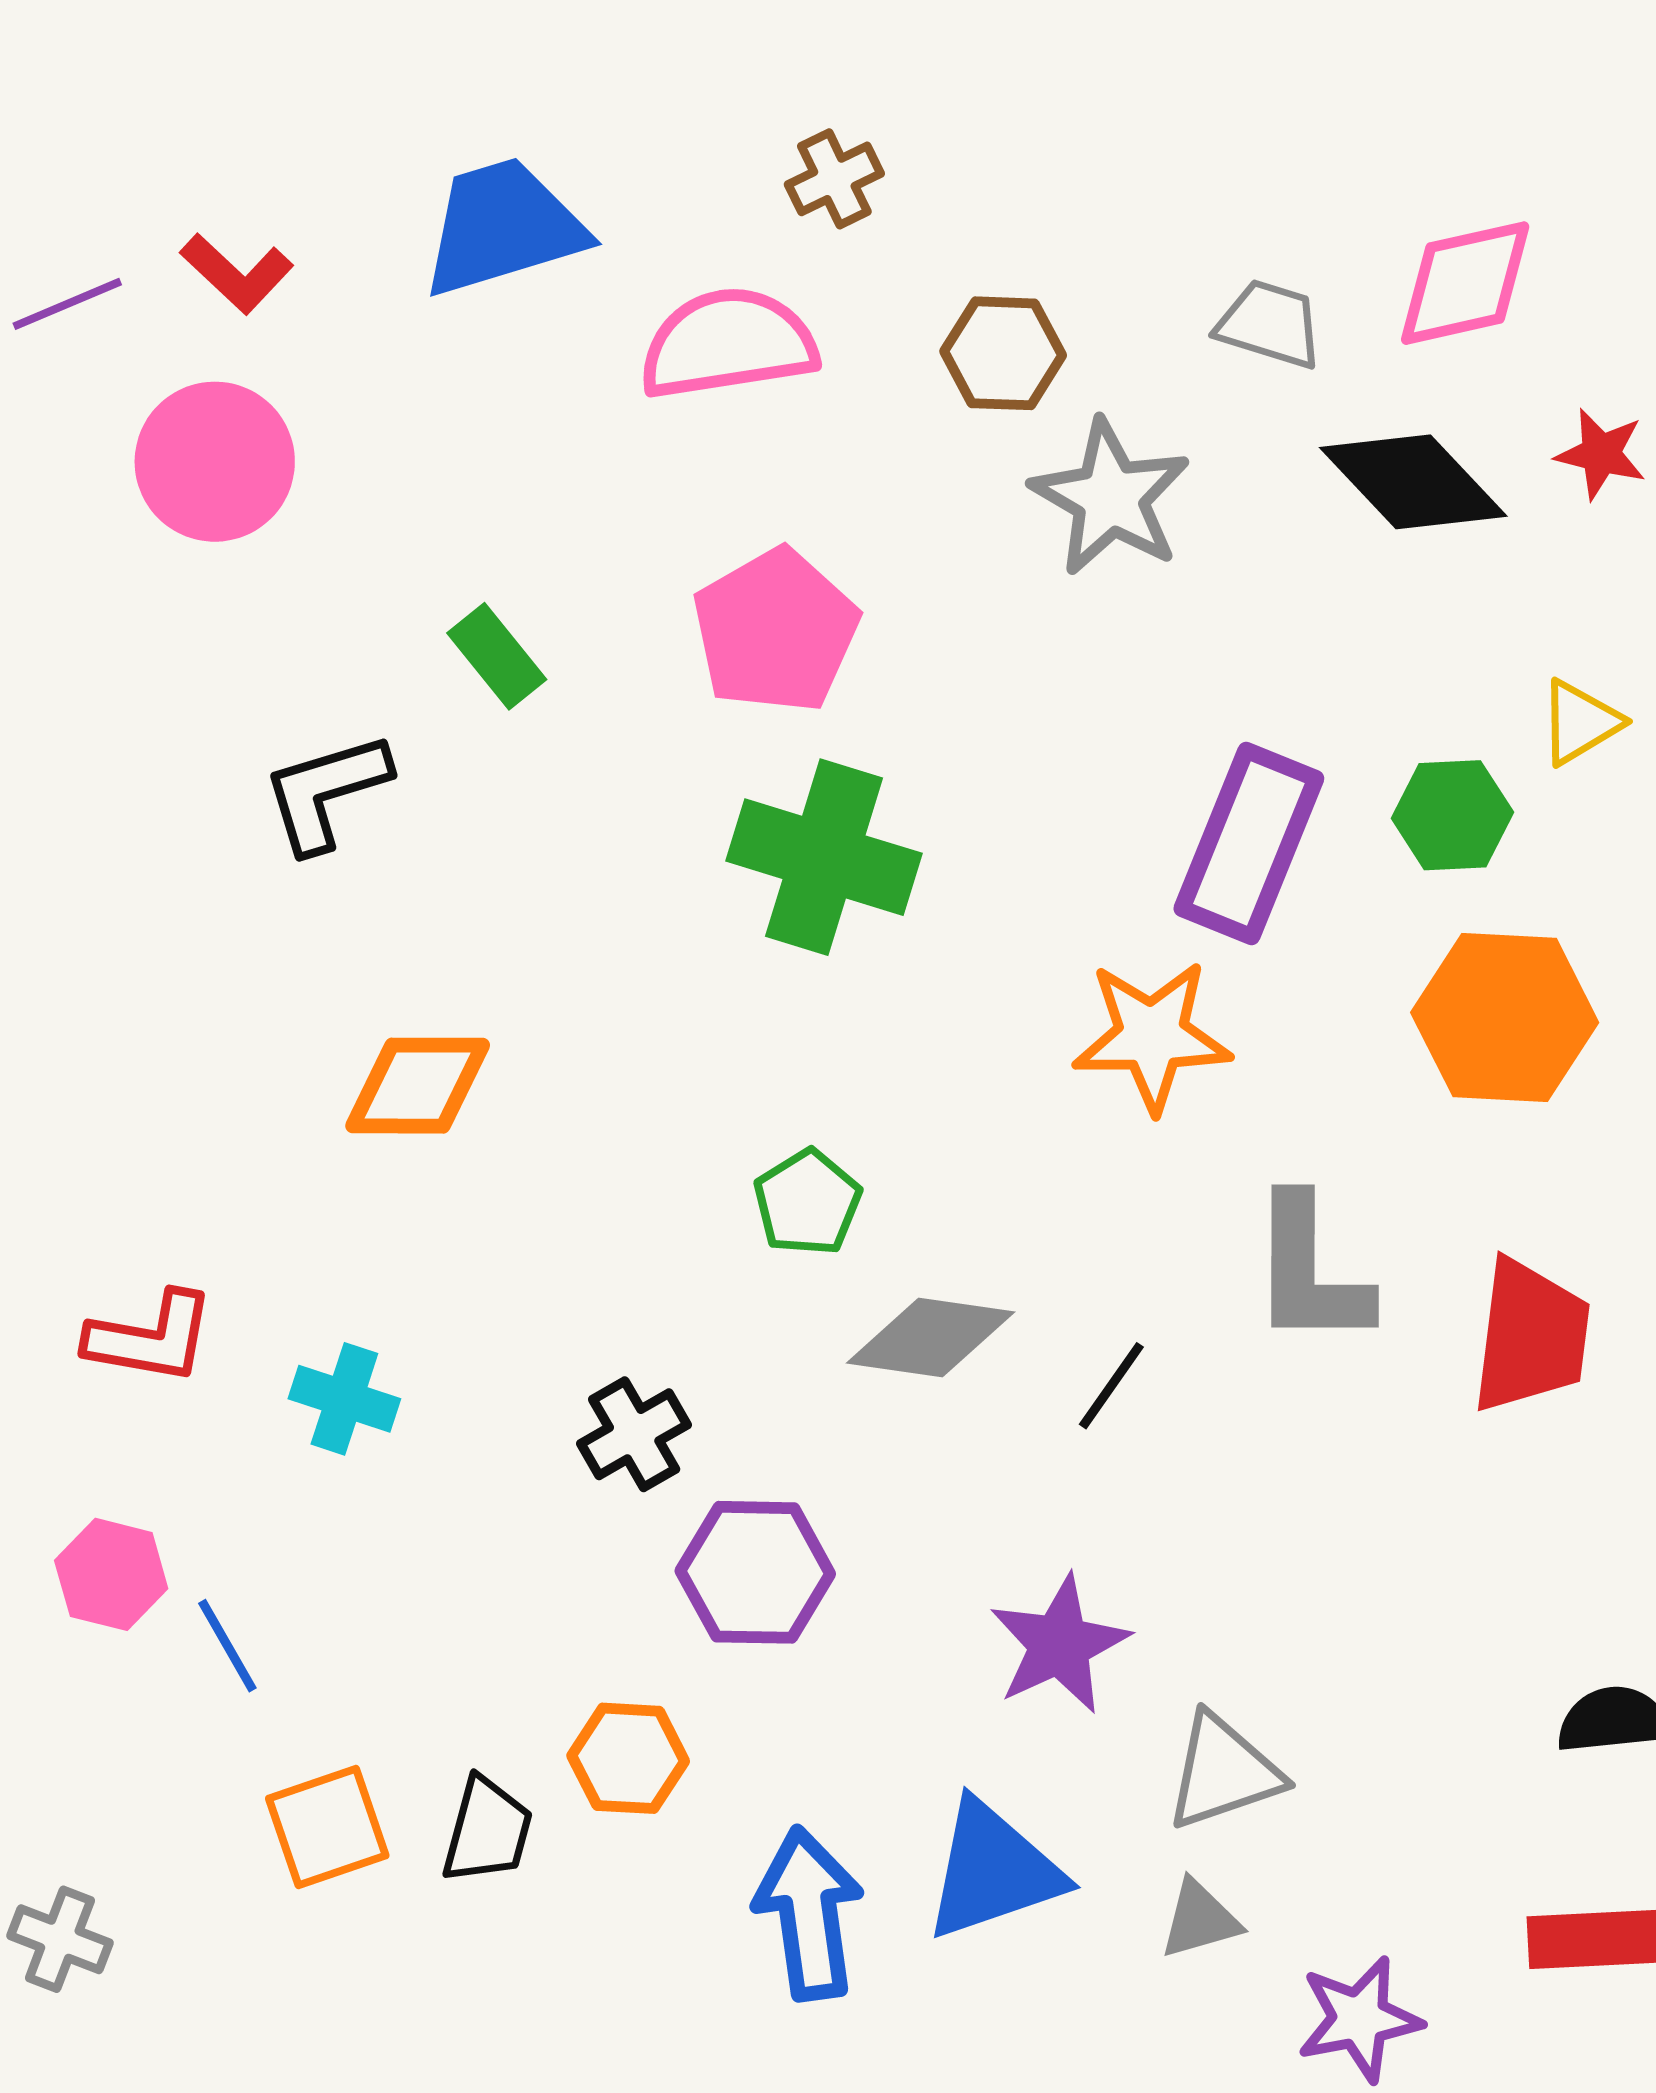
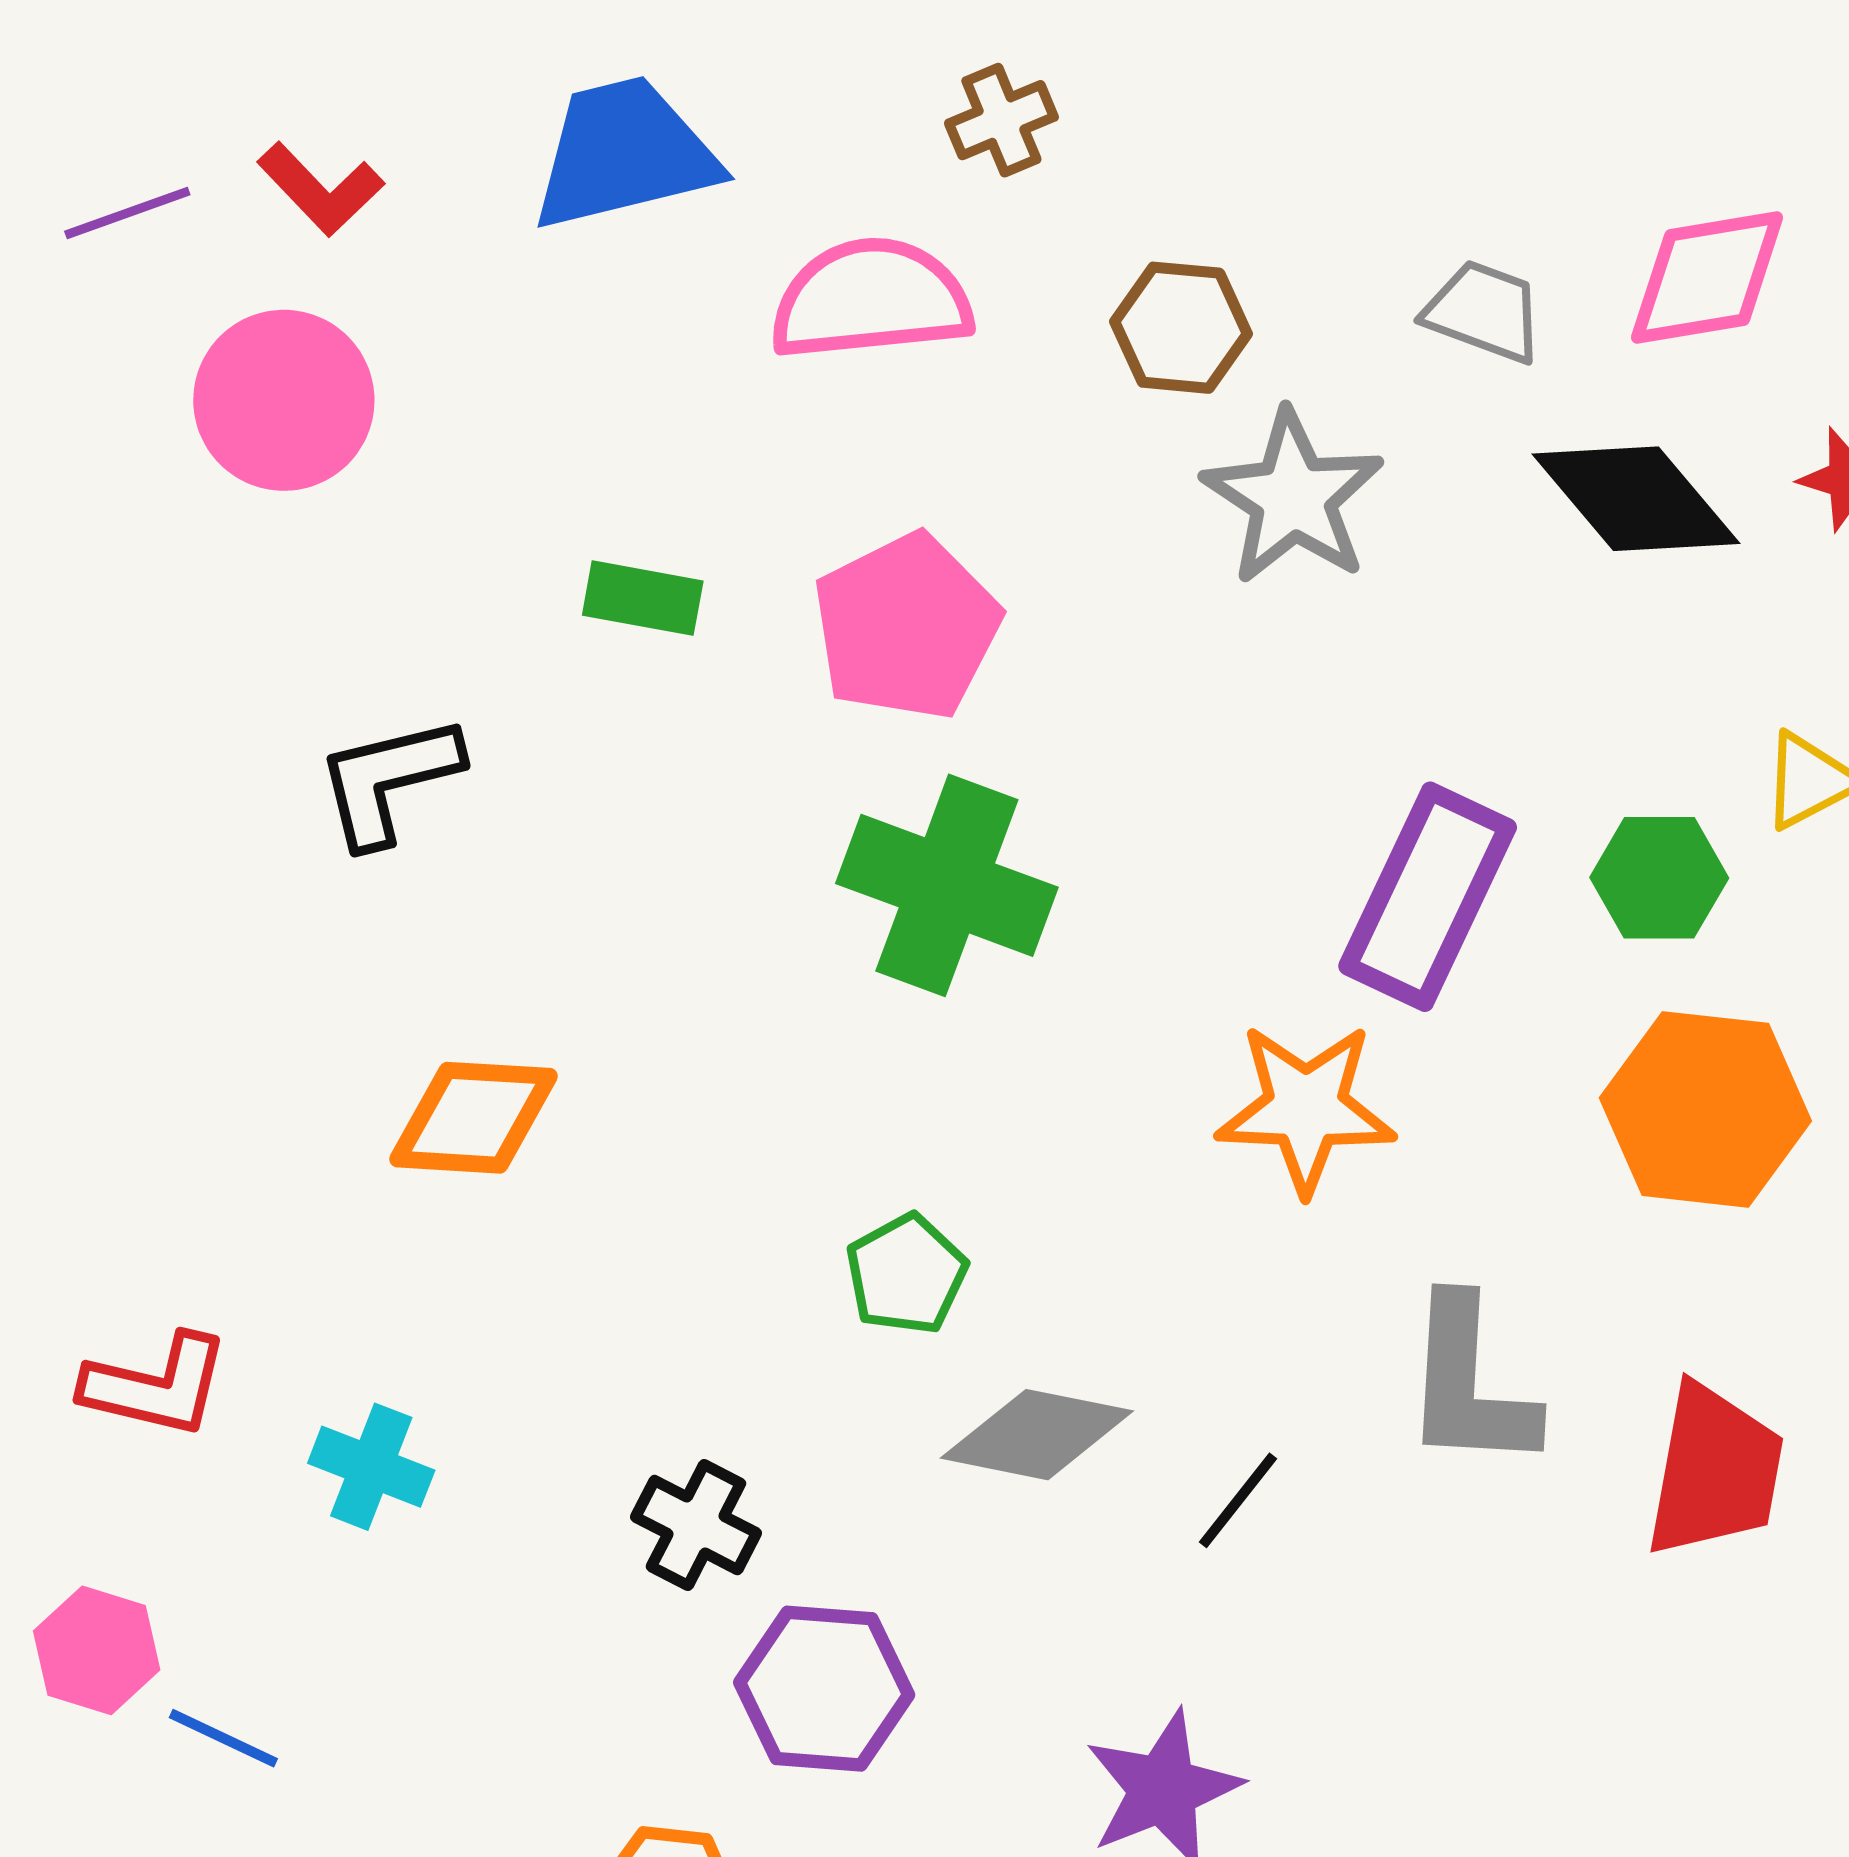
green rectangle: (497, 656) -> (643, 598), moved, turned -44
black cross: (634, 1434) -> (696, 1525), turned -36
blue line: (227, 1646) -> (223, 1738), turned -38

